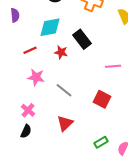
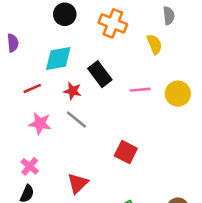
pink line: (113, 66) -> (140, 90), moved
gray line: (64, 90) -> (76, 120), moved

